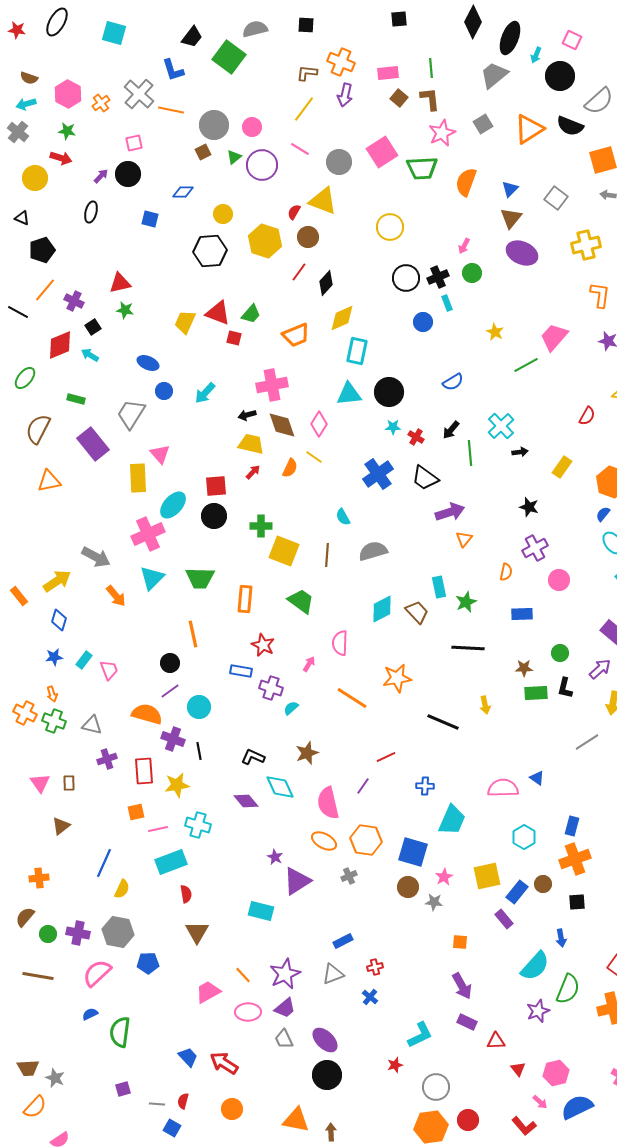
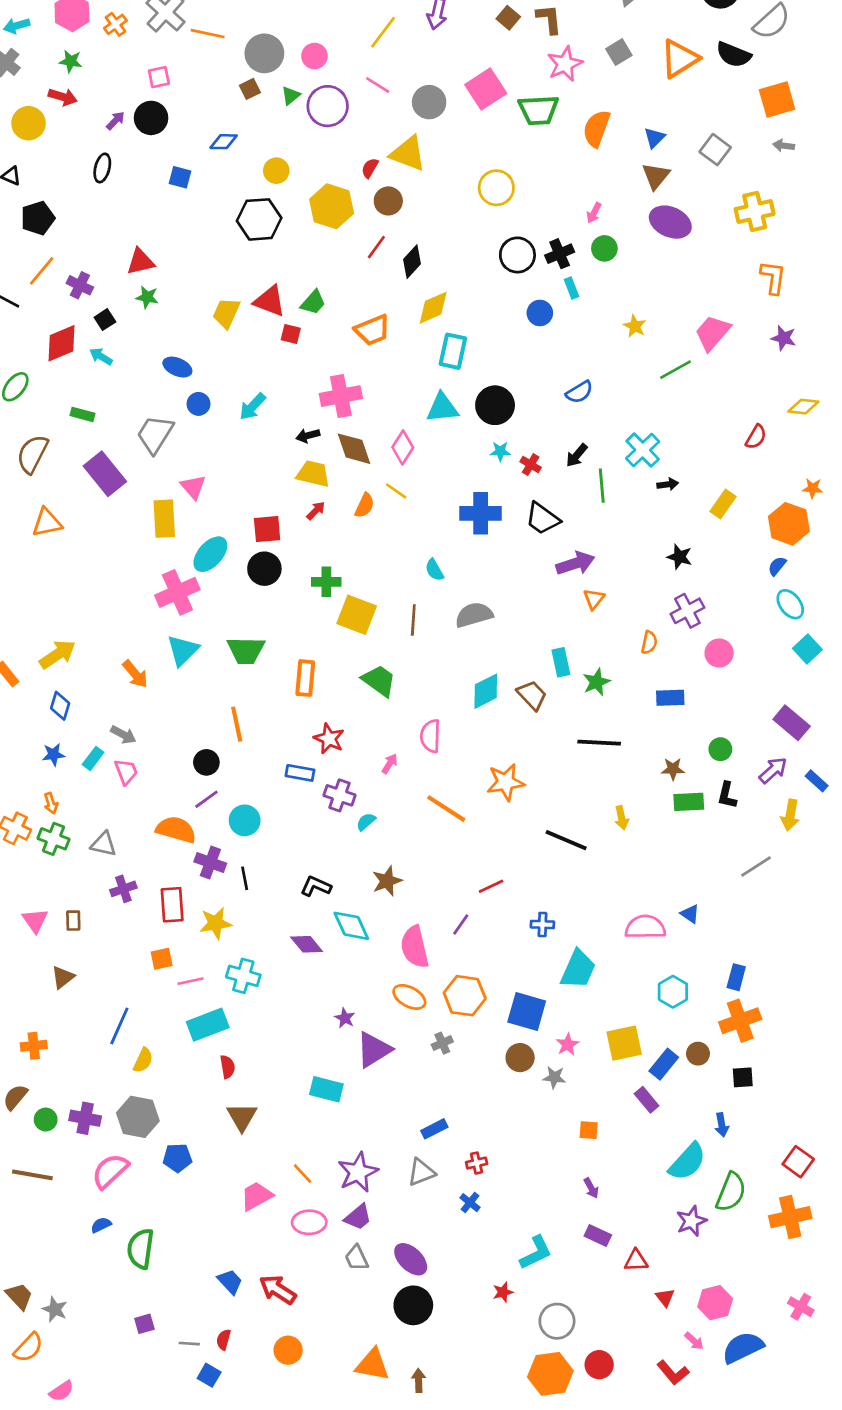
blue cross: (378, 474) -> (481, 513), turned 36
gray arrow: (96, 557) -> (123, 735), moved, size x0.7
purple arrow: (462, 986) -> (591, 1188), size x0.6
brown trapezoid: (28, 1068) -> (19, 1296), turned -130

